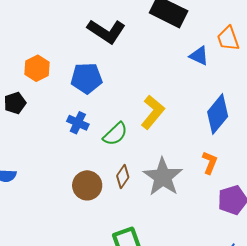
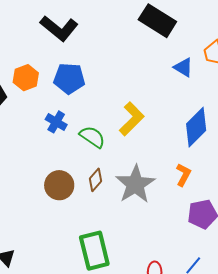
black L-shape: (106, 31) -> (59, 28), moved
orange hexagon: (37, 68) -> (26, 78), moved
green semicircle: (115, 134) -> (92, 137), turned -108

